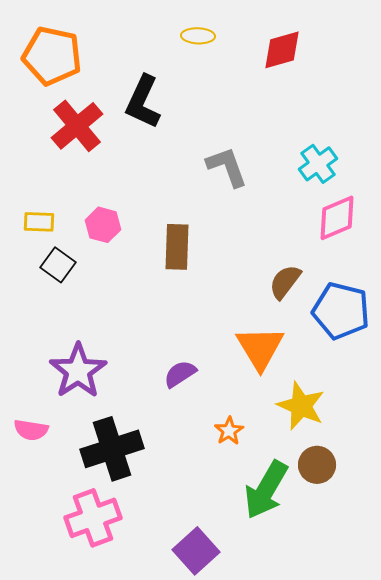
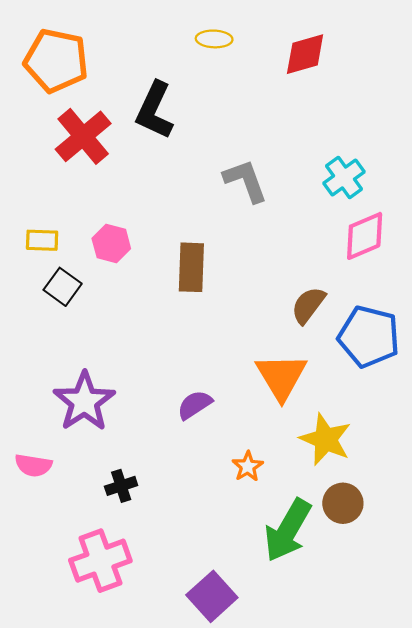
black cross: (112, 449) -> (121, 486), size x0.5

